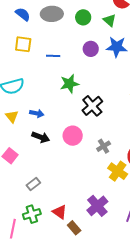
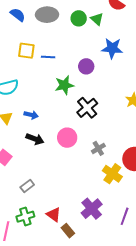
green triangle: (109, 20) -> (97, 19), moved
yellow square: (23, 44) -> (26, 51), moved
purple circle: (91, 49) -> (86, 66), moved

